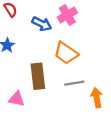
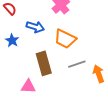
blue arrow: (42, 24) -> (35, 27), moved

